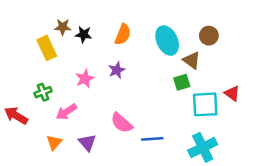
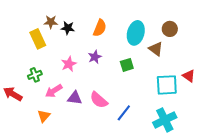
cyan ellipse: (167, 41) -> (136, 33), turned 40
green square: (182, 82) -> (127, 65), moved
blue line: (152, 139) -> (124, 113), turned -48
purple triangle: (87, 143) -> (75, 98), moved, turned -42

